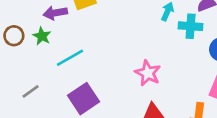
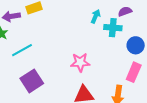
pink star: (148, 73) -> (80, 62), turned -30

